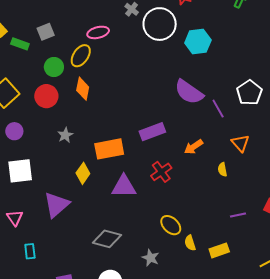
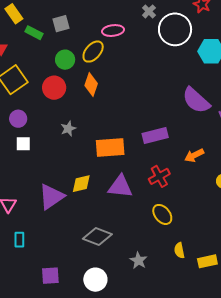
white square: (20, 171) -> (23, 144), moved, size x0.6
yellow diamond: (83, 173) -> (81, 184), moved, turned 35
yellow ellipse: (171, 225) -> (162, 214), moved

